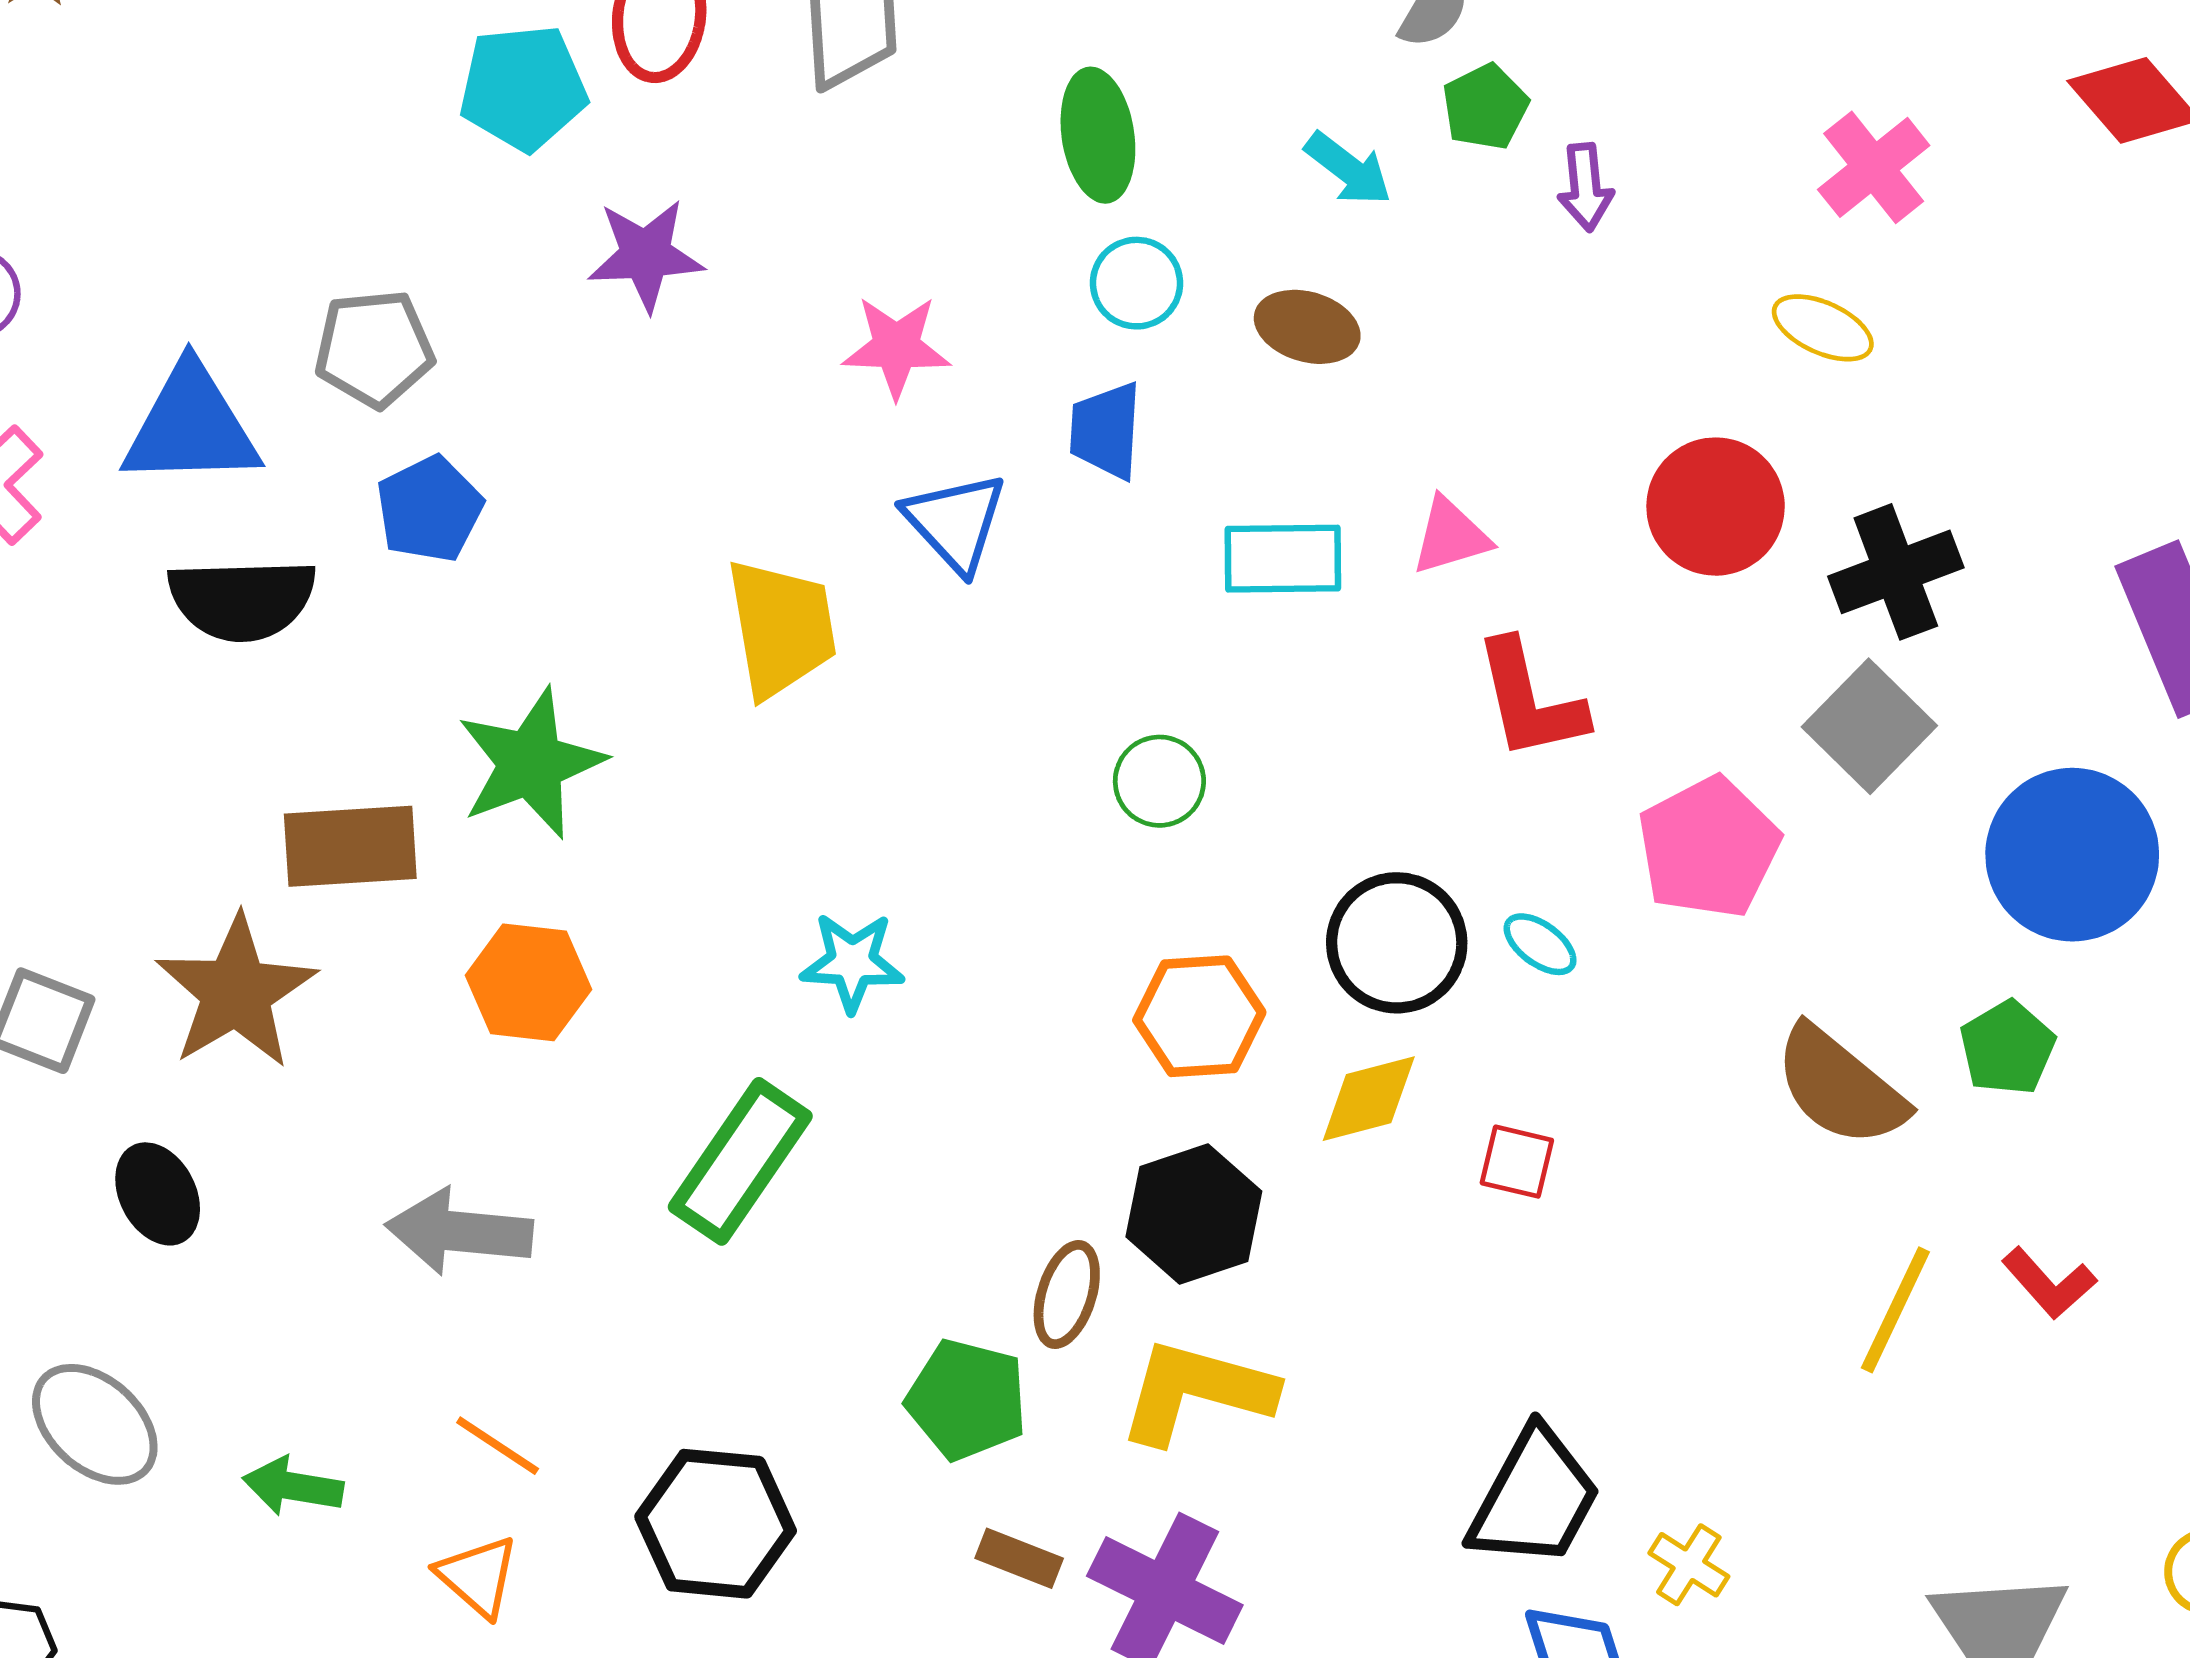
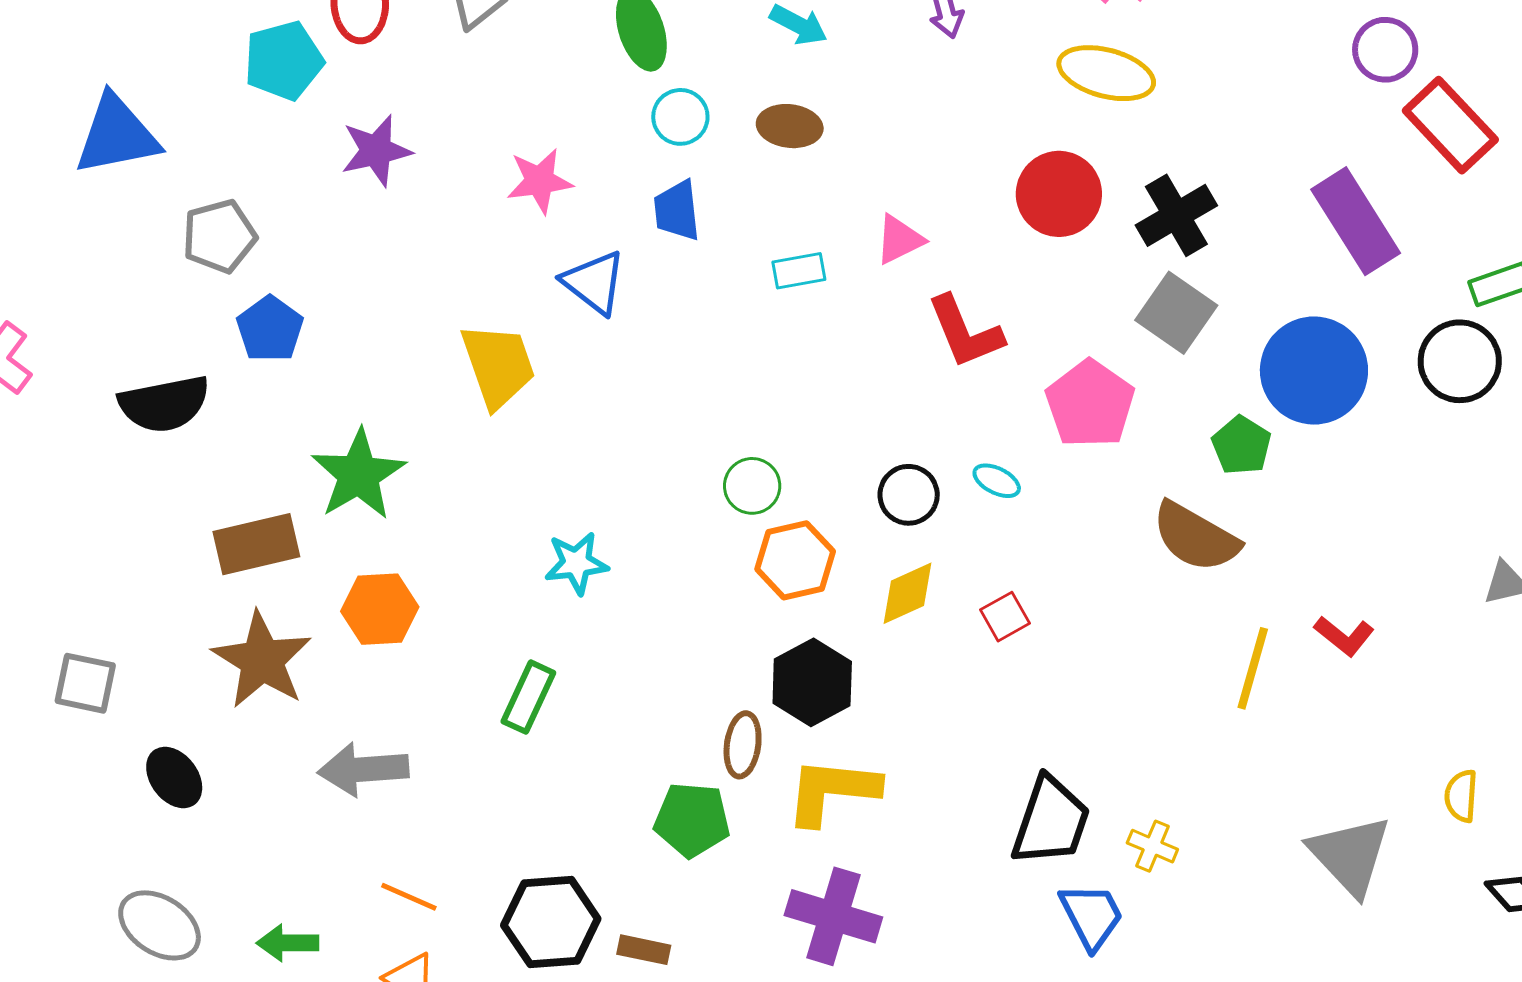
yellow ellipse: (1823, 328) -> (1106, 73), size x1.5
blue triangle: (191, 426) -> (117, 135), moved
cyan rectangle: (1283, 559) -> (799, 271), size x0.7
green circle: (1159, 781) -> (752, 486), moved
black circle: (1397, 943) -> (909, 495), size x0.7
brown star: (236, 992) -> (262, 660), moved
green pentagon: (2007, 1048) -> (1241, 445), moved
green rectangle: (740, 1161) -> (528, 697), size x0.7
red square: (1517, 1162) -> (1005, 617), turned -33
brown rectangle: (1019, 1558) -> (644, 950), moved

